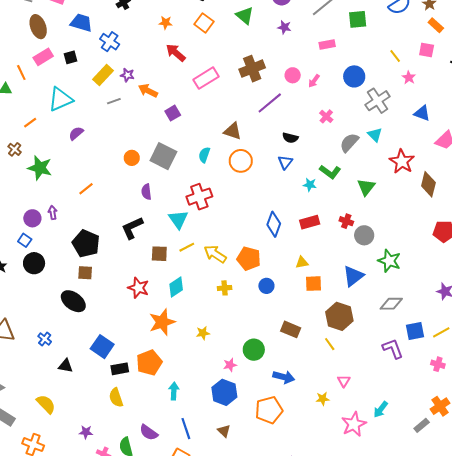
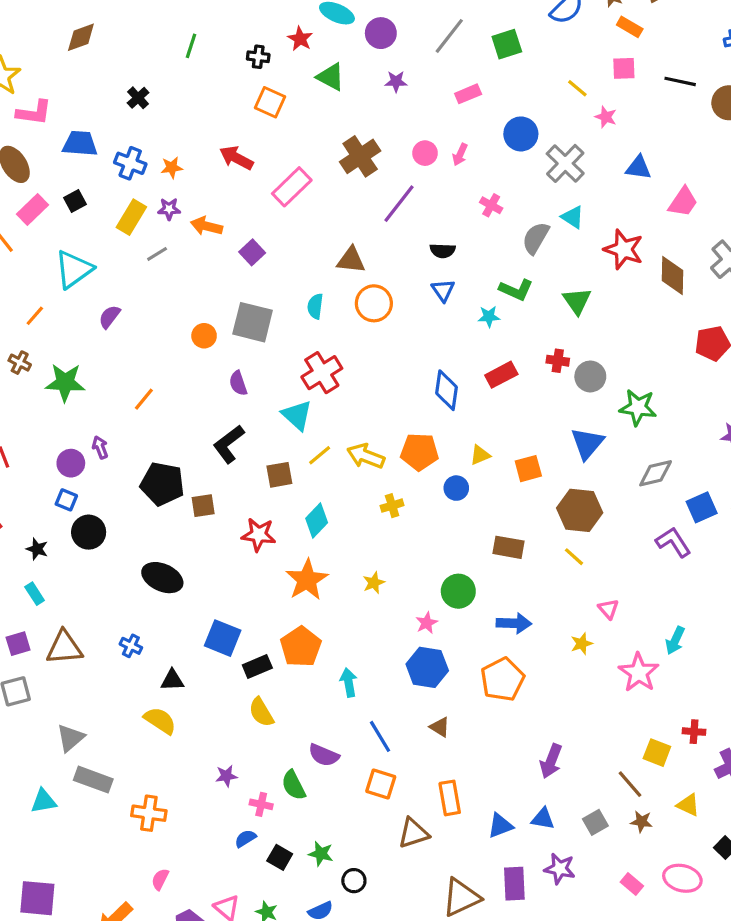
orange star: (166, 23) -> (172, 168), moved
yellow triangle: (302, 262) -> (480, 455), moved
brown square: (85, 273) -> (203, 506), moved
yellow semicircle: (46, 404) -> (160, 721), moved

